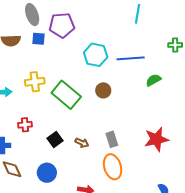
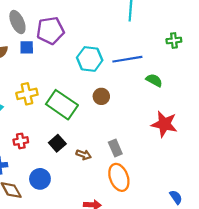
green semicircle: (153, 80) -> (154, 80), turned 63
red star: (156, 139) -> (164, 124), moved, turned 30
black square: (55, 140) -> (57, 143), moved
blue circle: (47, 173) -> (40, 179), moved

